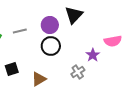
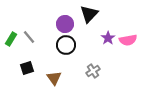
gray line: (20, 31) -> (29, 37), moved, turned 64
purple star: (93, 55) -> (108, 38), moved
brown triangle: (39, 79) -> (54, 78), turned -35

